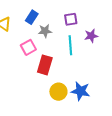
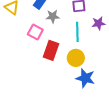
pink square: (28, 47) -> (35, 32), turned -35
yellow circle: (58, 92) -> (76, 58), moved

